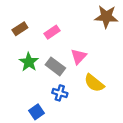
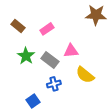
brown rectangle: (20, 29) -> (18, 26), turned 72
pink triangle: (79, 56) -> (71, 51), turned 42
blue cross: (60, 93) -> (54, 84), turned -32

